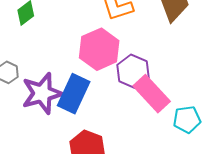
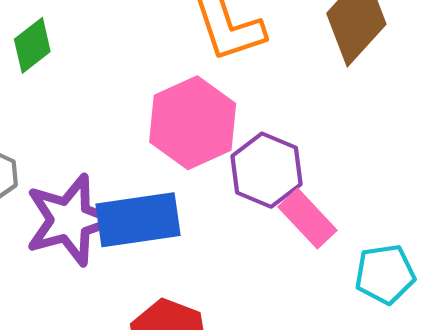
blue rectangle: (74, 94) -> (138, 220), turned 57
pink rectangle: (152, 94) -> (307, 219), size x0.7

